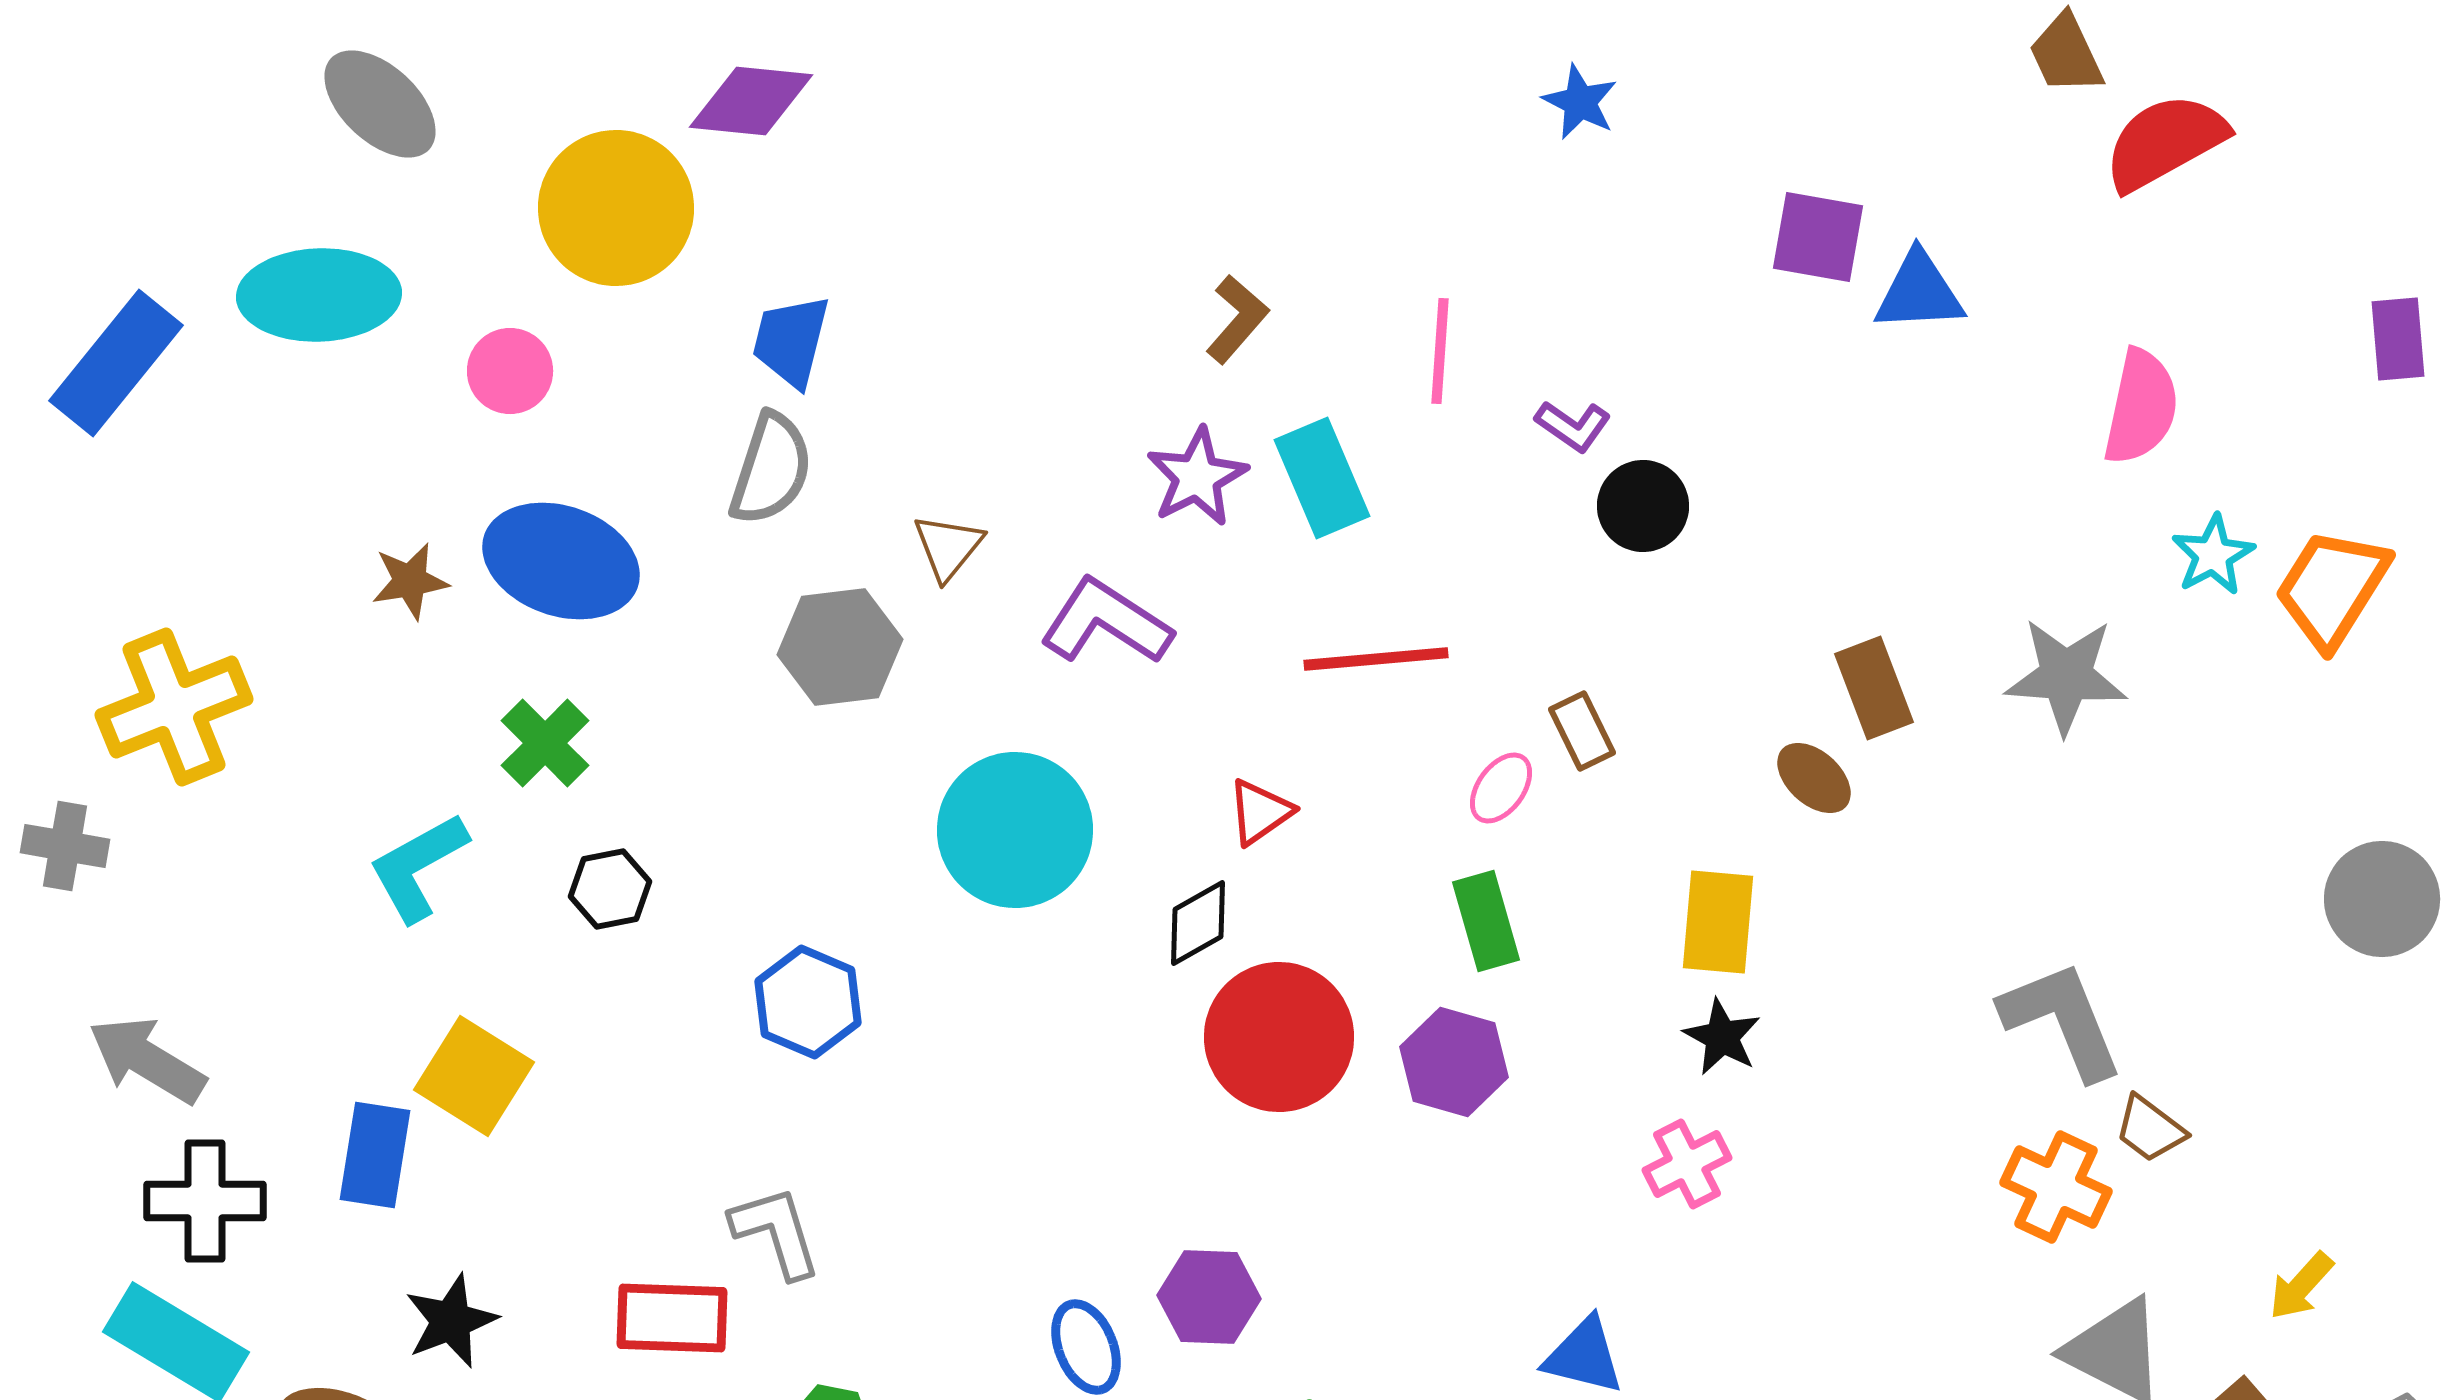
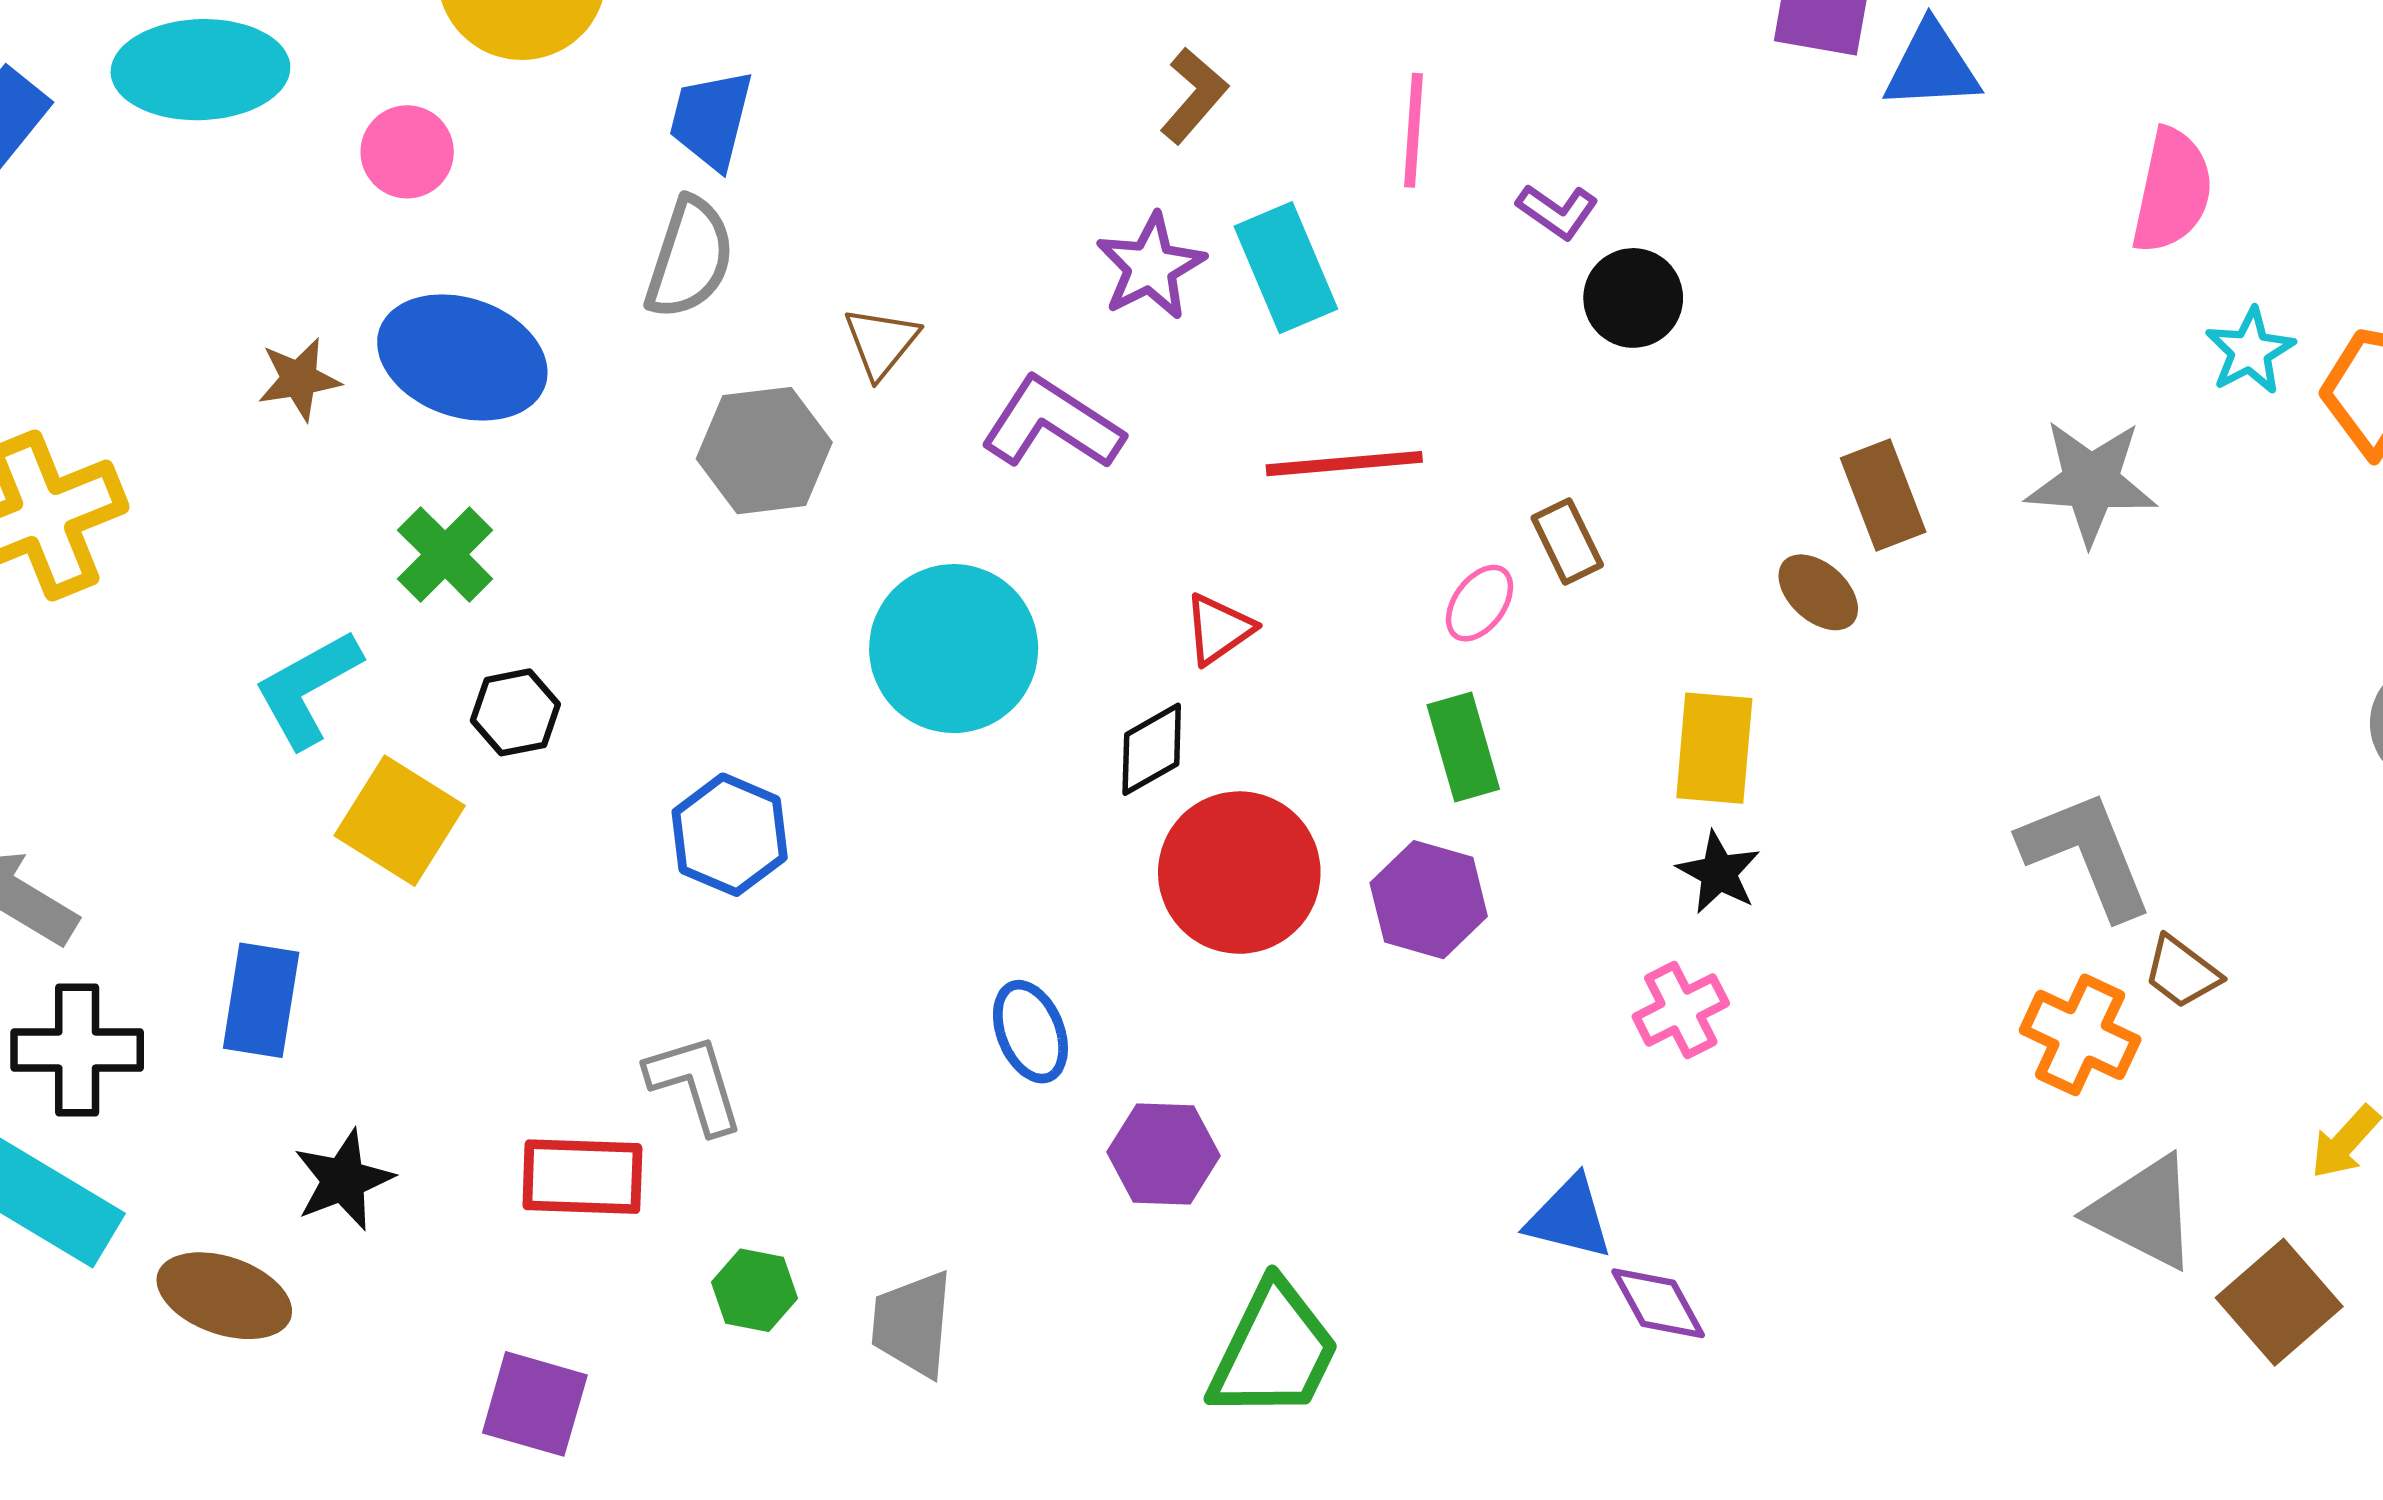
yellow square: (474, 1076) -> (400, 821), moved
blue ellipse: (1086, 1347) -> (1030, 1032), moved

